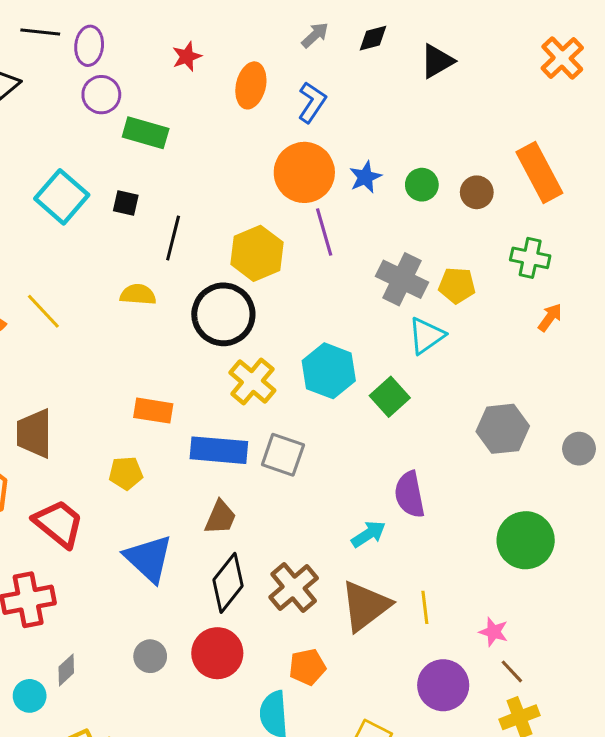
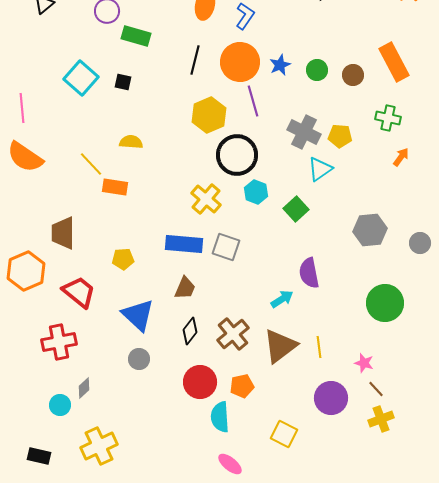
black line: (173, 238) -> (195, 60), moved
yellow line: (43, 311) -> (91, 164), moved
black circle: (223, 314) -> (237, 155), moved
cyan hexagon: (329, 371) -> (256, 192), size x0.7
orange rectangle: (153, 411) -> (115, 187), moved
black diamond: (228, 583) -> (190, 331), size x0.7
red circle: (217, 653) -> (200, 382), moved
gray circle: (150, 656) -> (139, 359), moved

